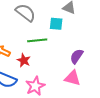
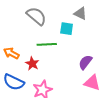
pink triangle: (72, 78) -> (92, 83), moved

